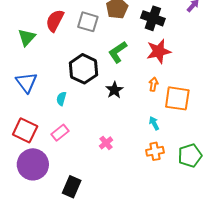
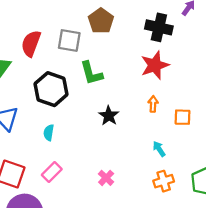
black cross: (153, 18) -> (159, 27), moved
green L-shape: (118, 52) -> (91, 73), moved, turned -65
black hexagon: (84, 69) -> (51, 89), moved
orange square: (177, 98) -> (183, 117), size x0.6

